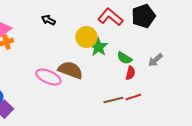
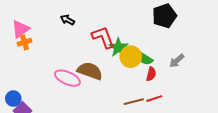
red L-shape: (110, 17) -> (103, 37), moved, turned 30
yellow circle: (86, 37) -> (131, 57), moved

